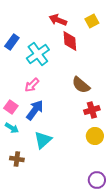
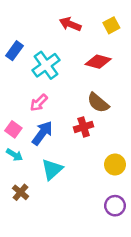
red diamond: (70, 41) -> (98, 62), moved, turned -70
red cross: (92, 110) -> (84, 127), moved
brown cross: (17, 159) -> (21, 192), turned 32
purple circle: (97, 180) -> (115, 206), moved

